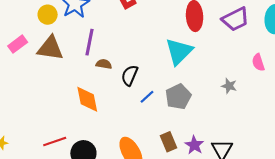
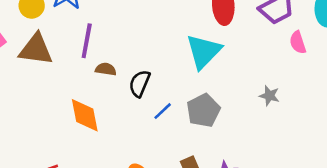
pink semicircle: (258, 62) -> (298, 42), moved

